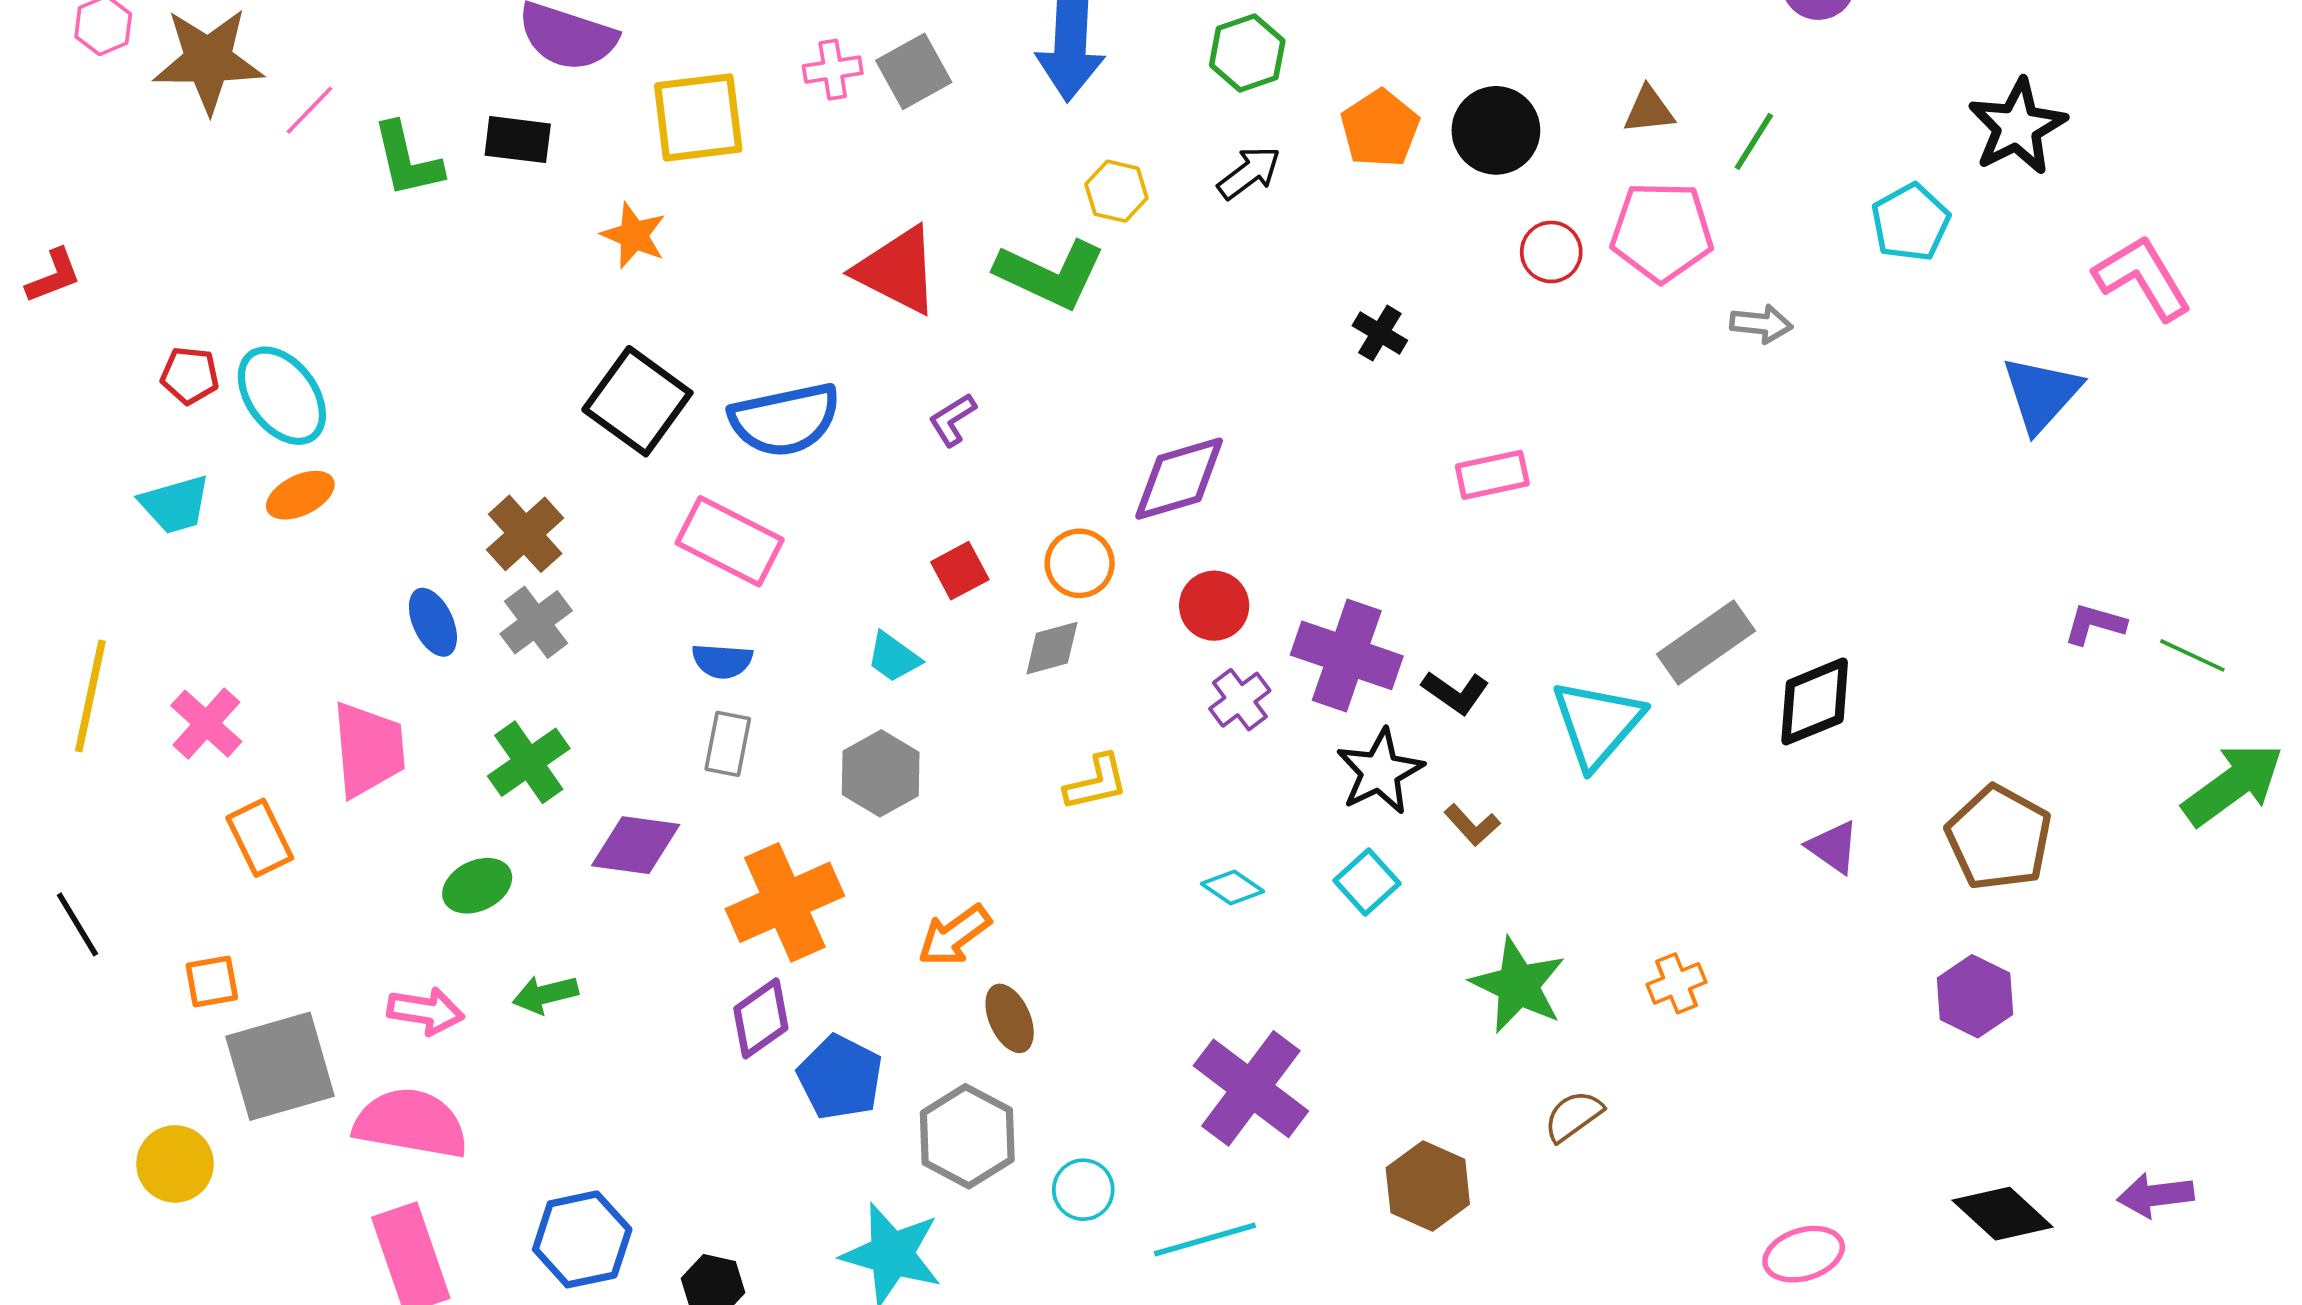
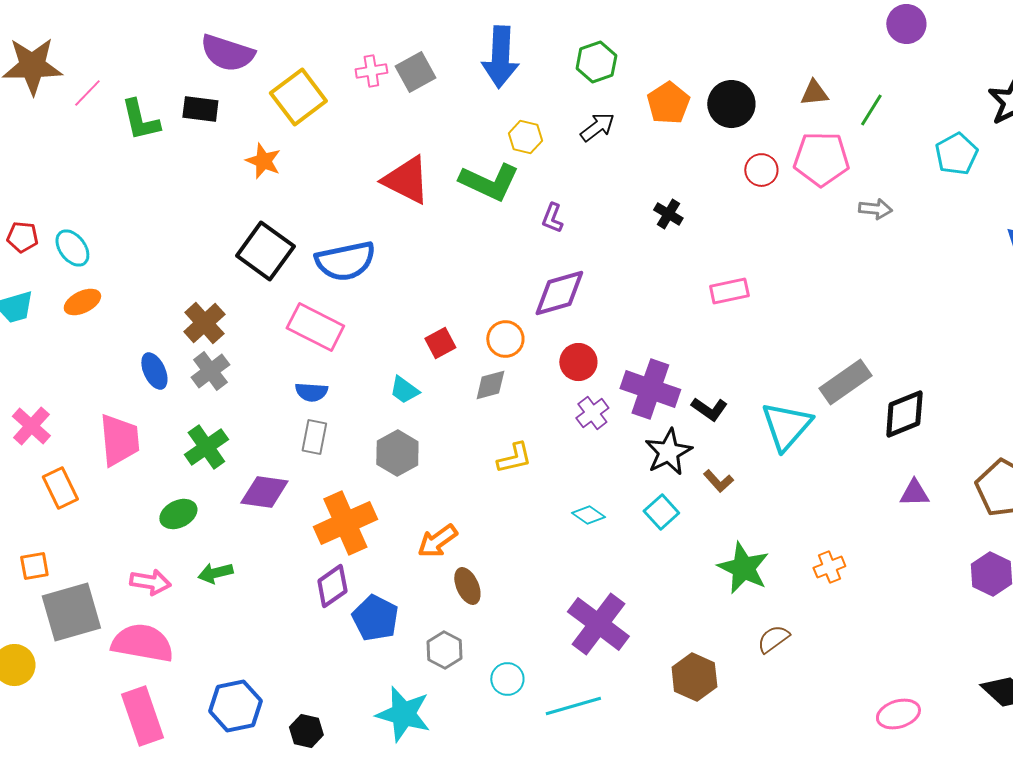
yellow square: (698, 117) -> (298, 97), turned -30
cyan ellipse: (282, 396) -> (72, 248), size x0.7
purple L-shape: (952, 420) -> (552, 218), moved, turned -36
purple triangle: (1833, 847) -> (914, 493), turned -36
gray hexagon: (967, 1136) -> (444, 650), size x0.7

